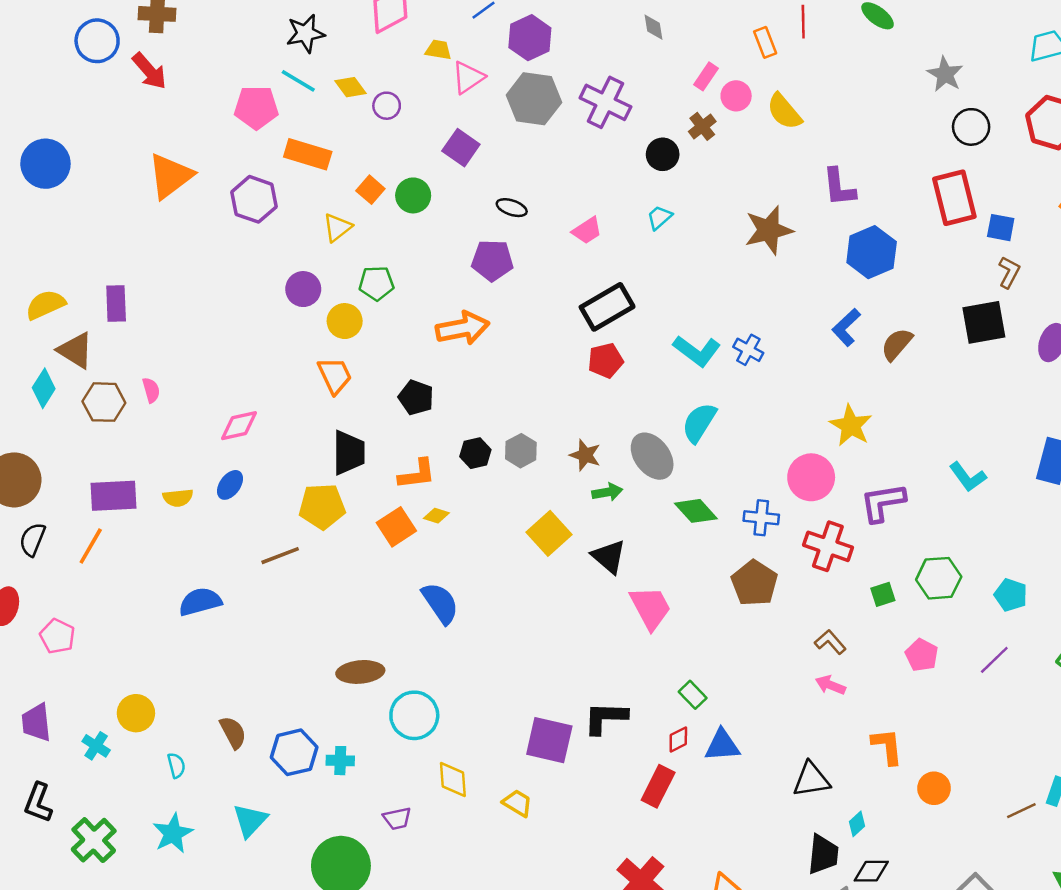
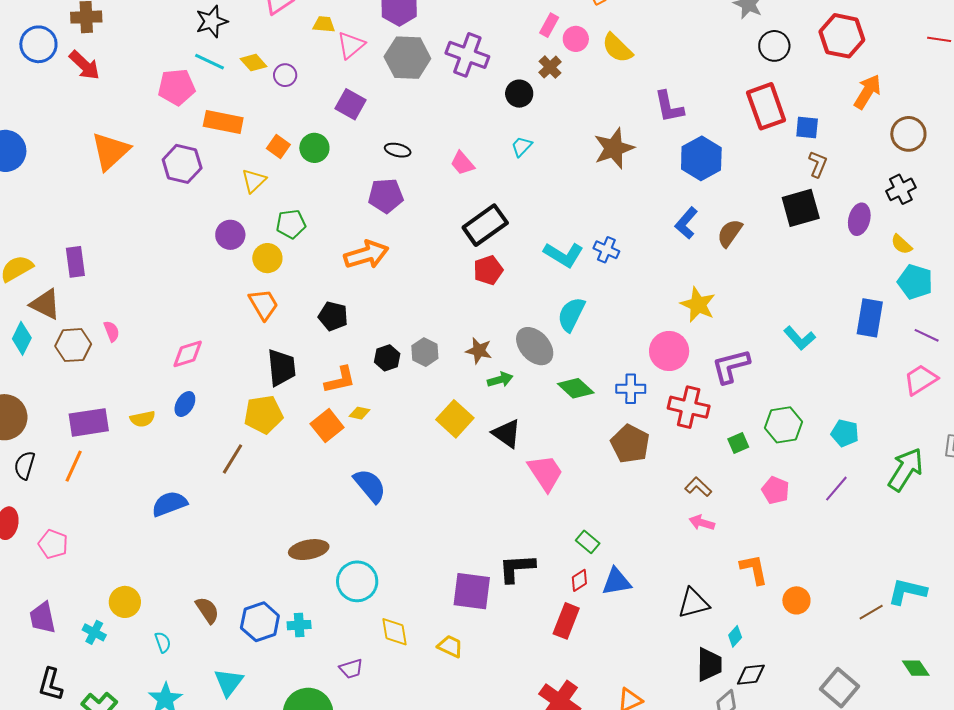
pink trapezoid: (587, 231) -> (462, 163), turned 88
brown line: (280, 556) -> (232, 459), turned -32

